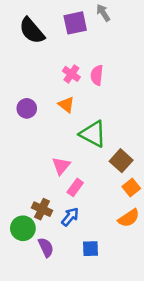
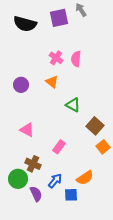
black semicircle: (32, 31) -> (25, 24), turned -35
green triangle: (93, 134) -> (73, 105), size x0.7
pink triangle: (61, 166) -> (27, 130), moved, turned -42
blue arrow: (70, 217) -> (55, 181), moved
orange semicircle: (129, 218) -> (85, 178), moved

